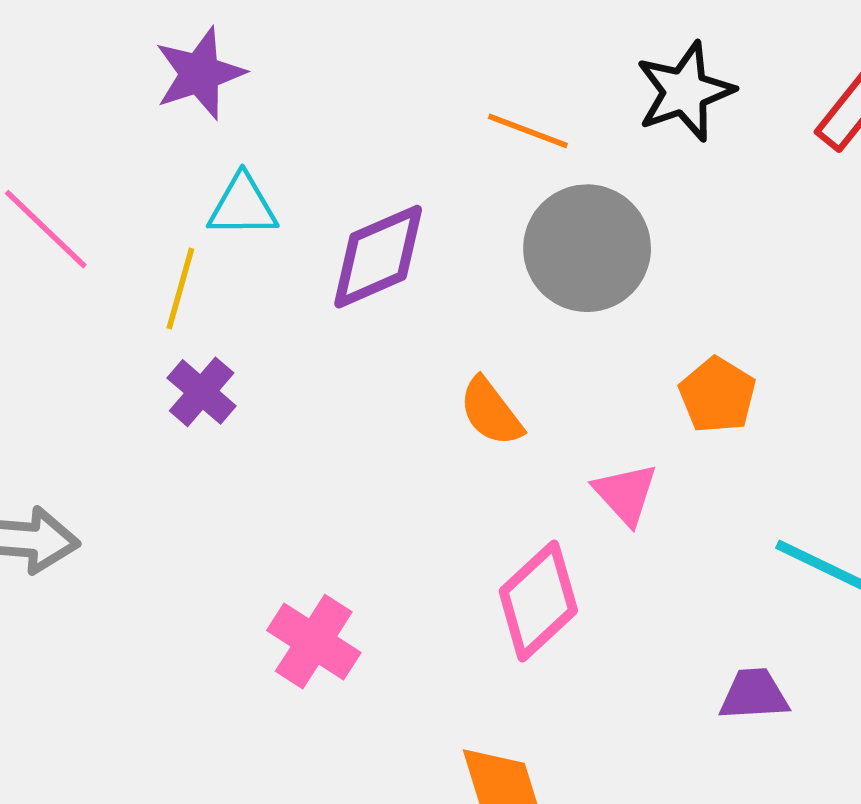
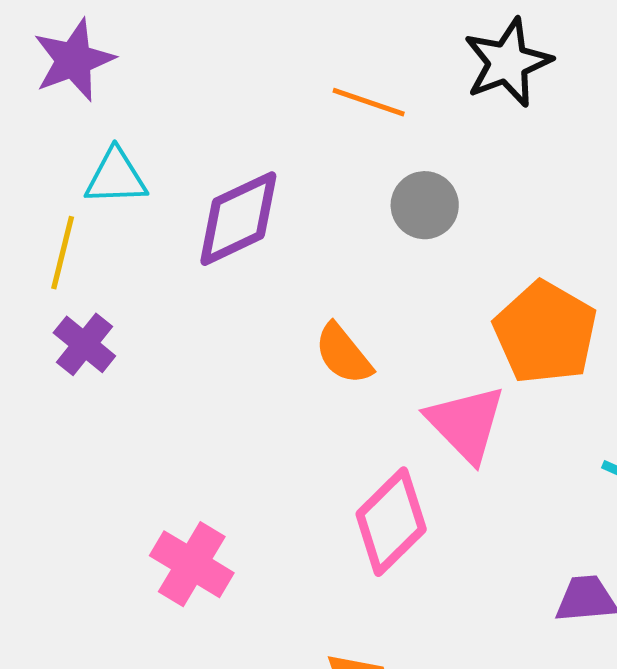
gray circle: (587, 248) -> (425, 205), size x0.6
orange pentagon: (717, 395) -> (545, 333), size x1.5
pink triangle: (626, 494) -> (466, 423), size x1.4

